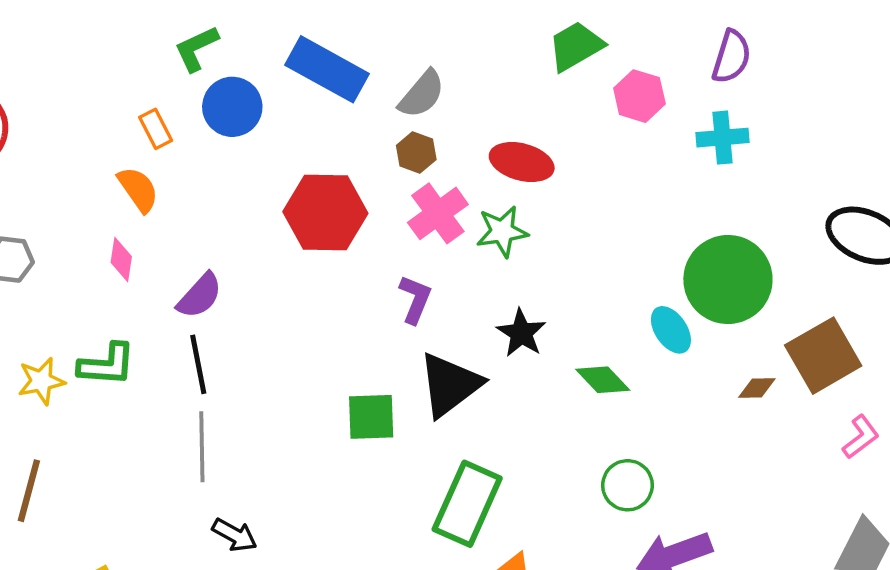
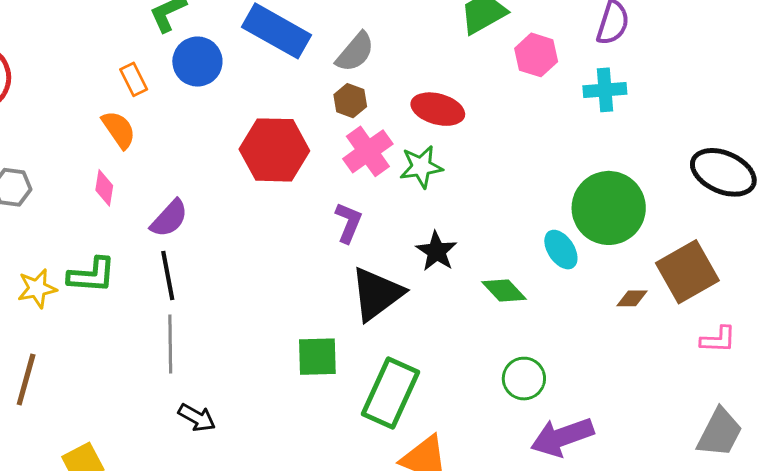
green square: (371, 417) -> (317, 357), moved
pink L-shape: (861, 437) -> (718, 340), turned 39

